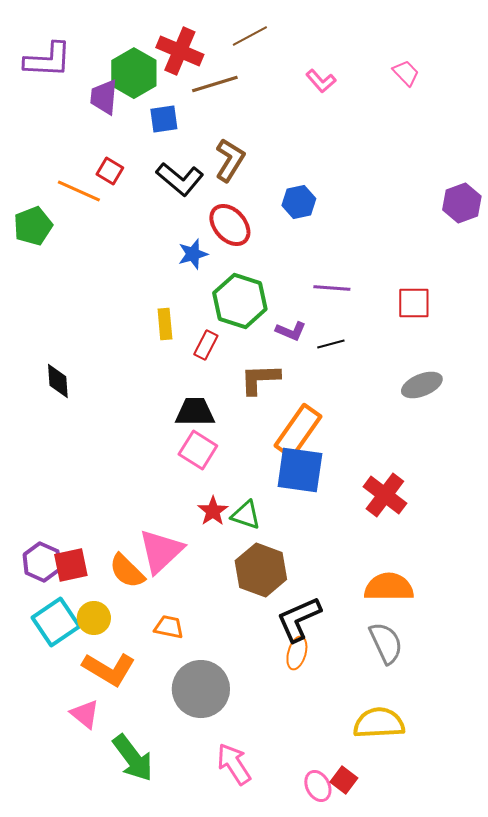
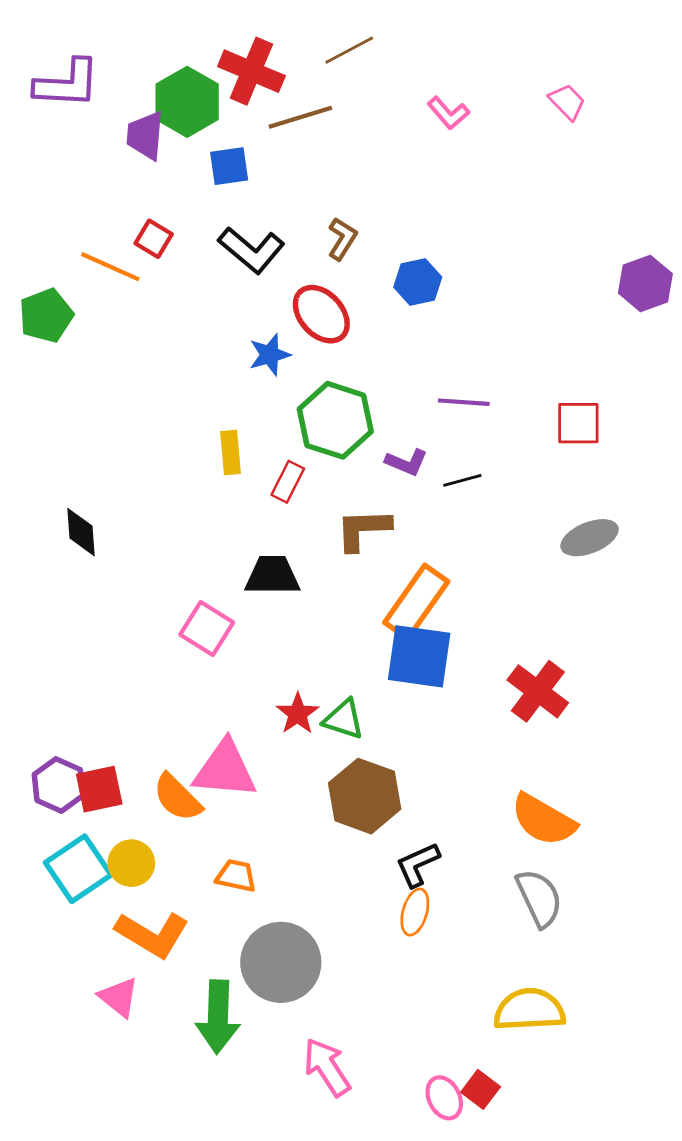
brown L-shape: (230, 160) -> (342, 239), moved, size x0.7
pink square: (198, 450) -> (207, 628), moved
pink triangle: (161, 551) -> (225, 770), turned 48
orange semicircle: (389, 587) -> (543, 820), turned -150
black L-shape: (299, 619) -> (418, 865), size x0.7
green arrow: (133, 758) -> (218, 1017), moved, turned 39

